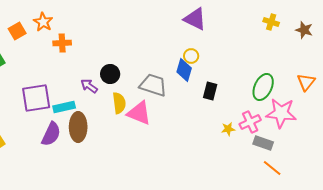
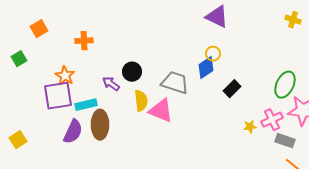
orange star: (43, 22) -> (65, 76), moved
blue diamond: (184, 70) -> (206, 68), turned 40
black rectangle: (210, 91) -> (232, 89), turned 30

